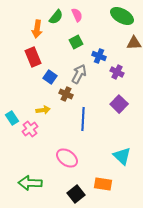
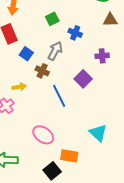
purple cross: (117, 72) -> (102, 56), moved, turned -32
purple square: (119, 104) -> (83, 79), moved
blue line: (83, 119) -> (59, 96), turned -30
orange rectangle: (103, 184) -> (69, 156), moved

